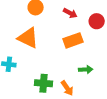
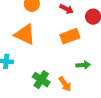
green cross: (43, 83) -> (41, 80), turned 30

